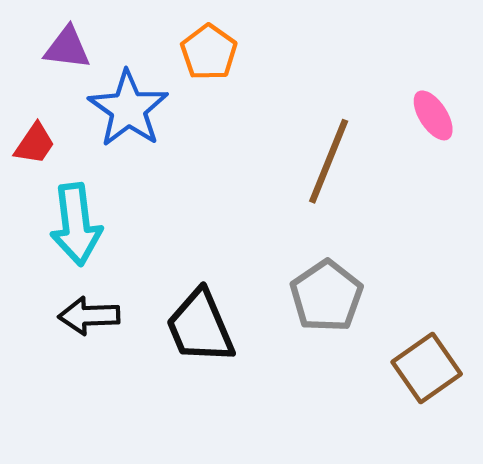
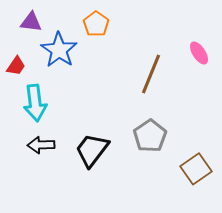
black trapezoid: (200, 327) -> (92, 150), turned 60

